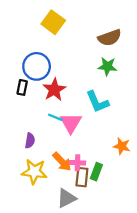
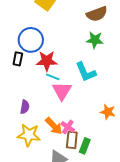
red star: (54, 90) -> (47, 61), turned 30
cyan line: (55, 117) -> (53, 77), moved
pink cross: (78, 163) -> (68, 127), turned 32
green rectangle: (96, 172) -> (85, 146), moved

